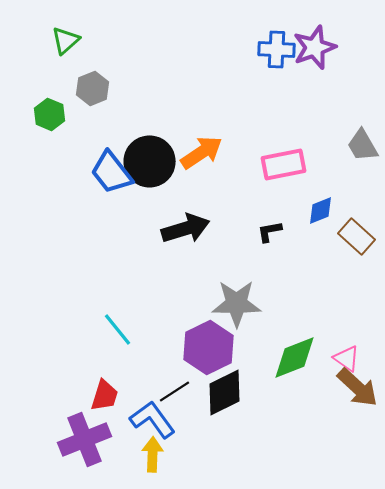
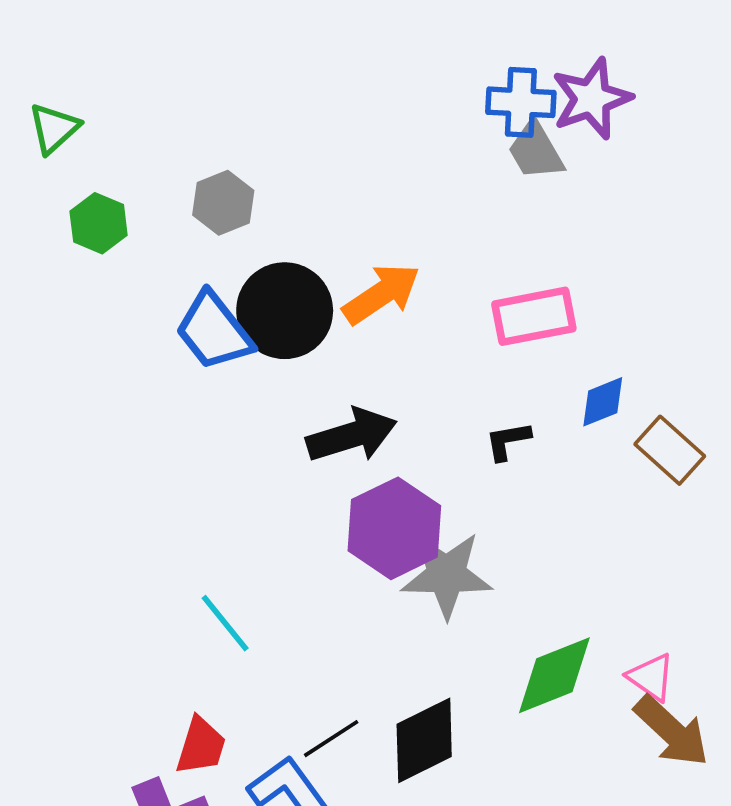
green triangle: (66, 40) -> (54, 128), moved
gray hexagon: (93, 88) -> (223, 203), moved
gray trapezoid: (363, 145) -> (536, 151), moved
purple hexagon: (209, 347) -> (394, 528), moved

